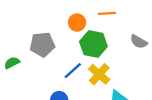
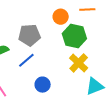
blue line: (73, 71) -> (26, 60), moved

